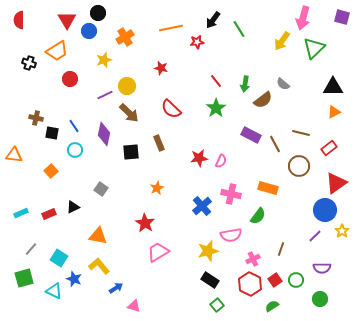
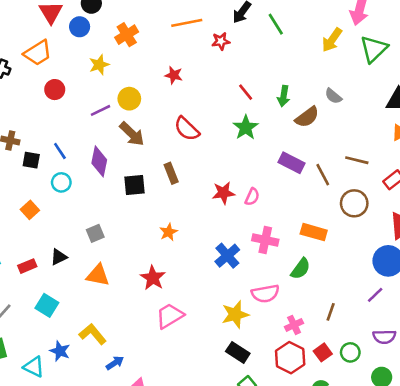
gray square: (101, 189) -> (95, 233), turned 32
orange triangle: (98, 236) -> (98, 275), moved
cyan square: (59, 258) -> (47, 305), moved

